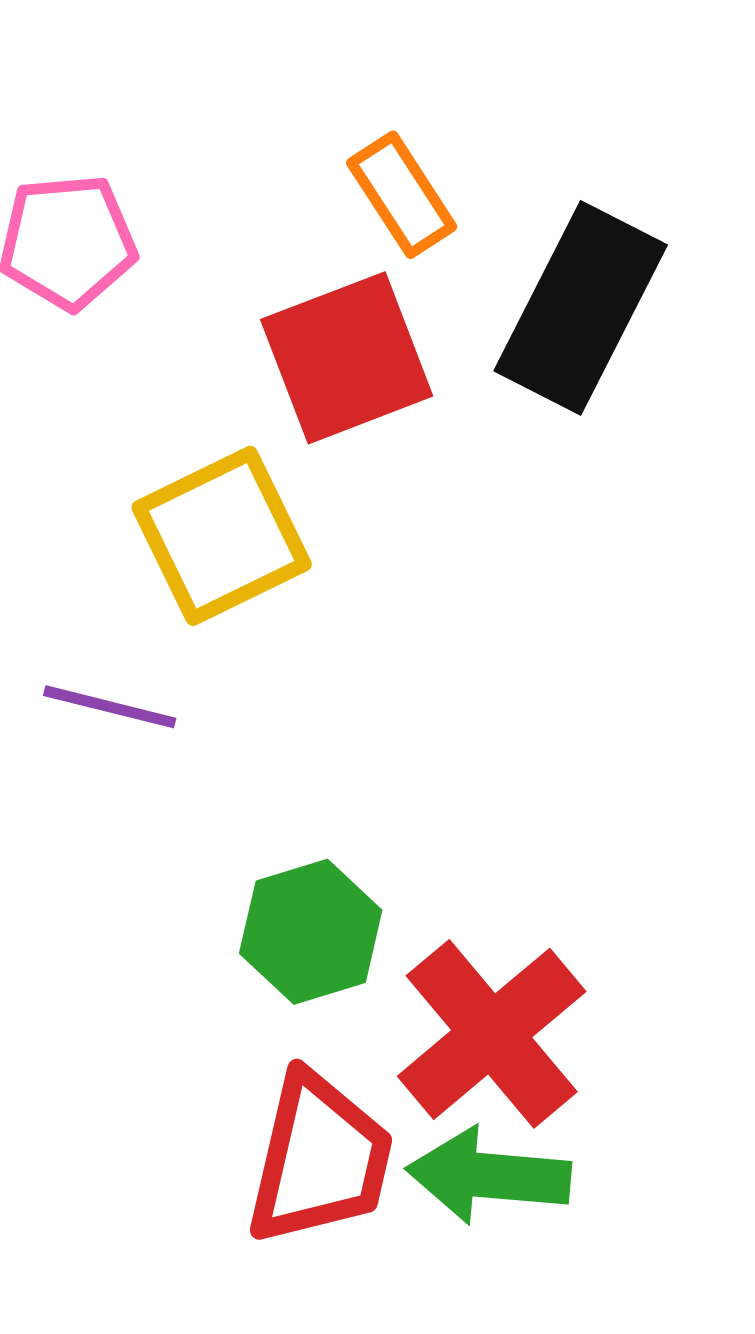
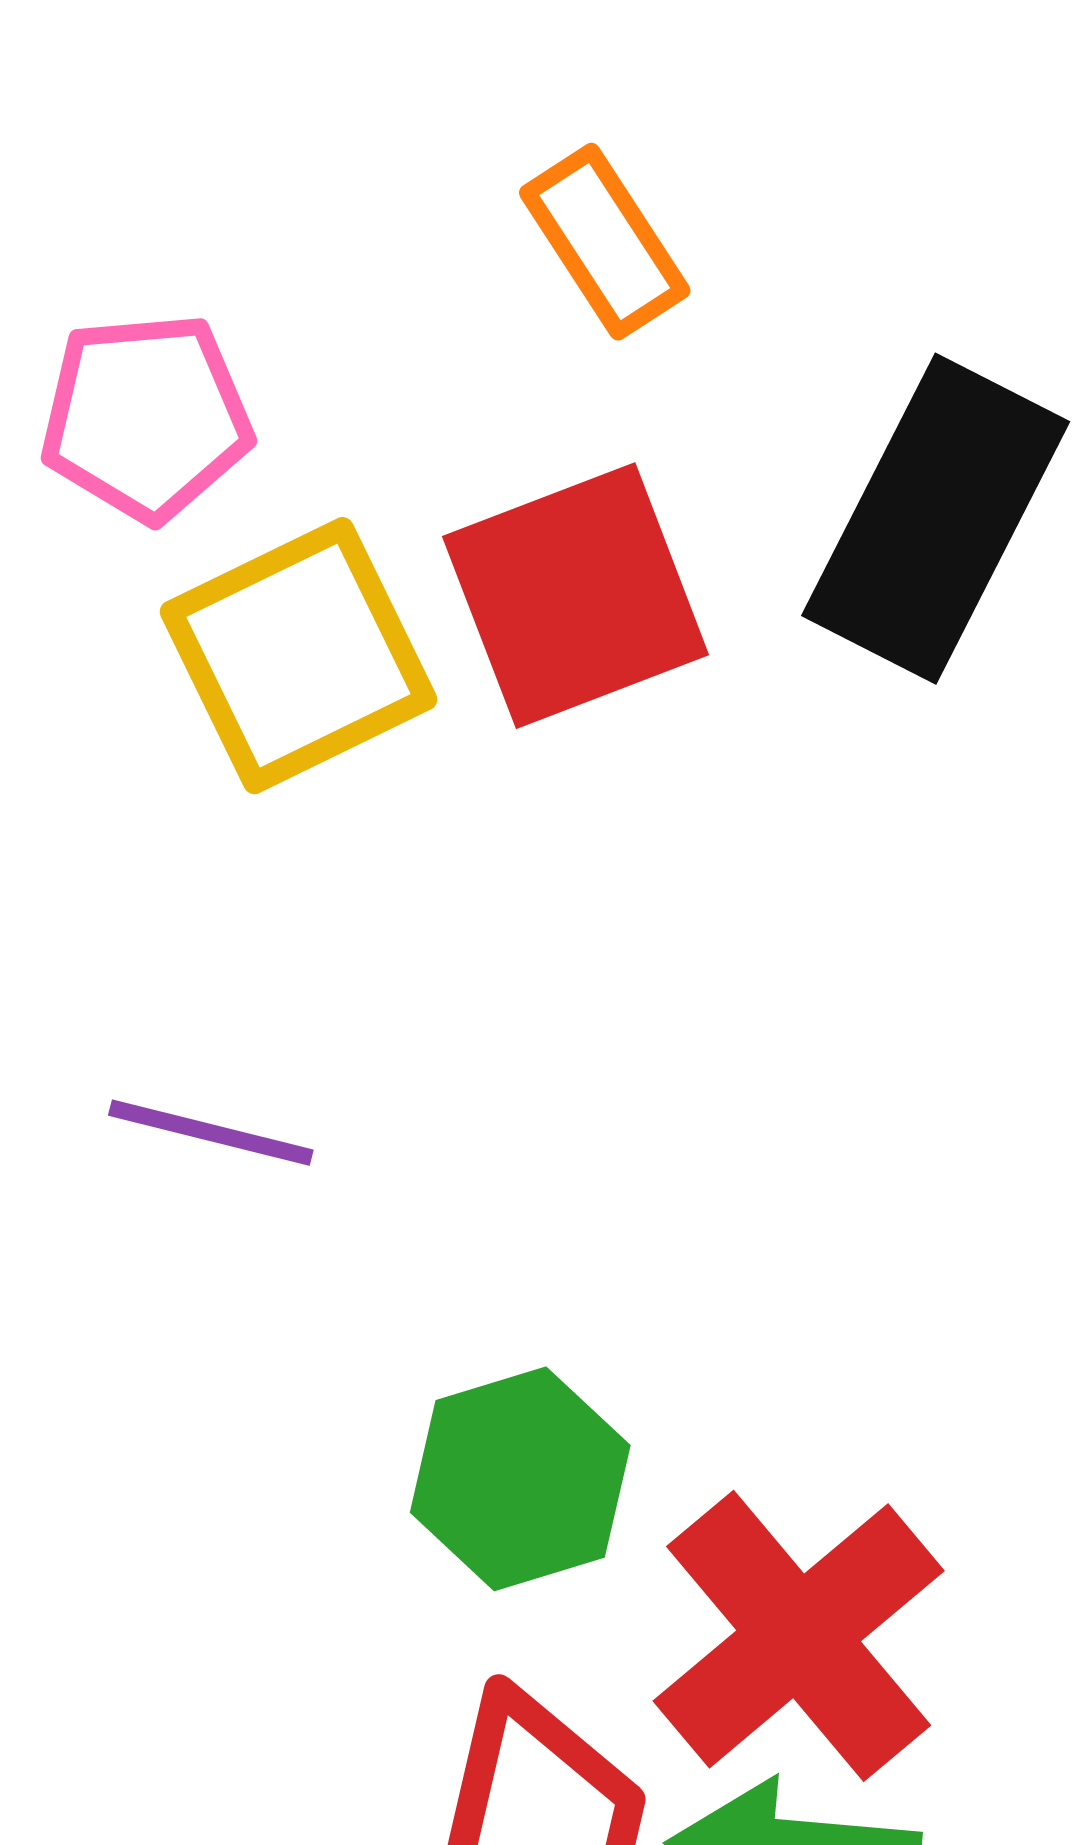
orange rectangle: (402, 195) -> (605, 242), moved
yellow square: (222, 536) -> (299, 656), moved

